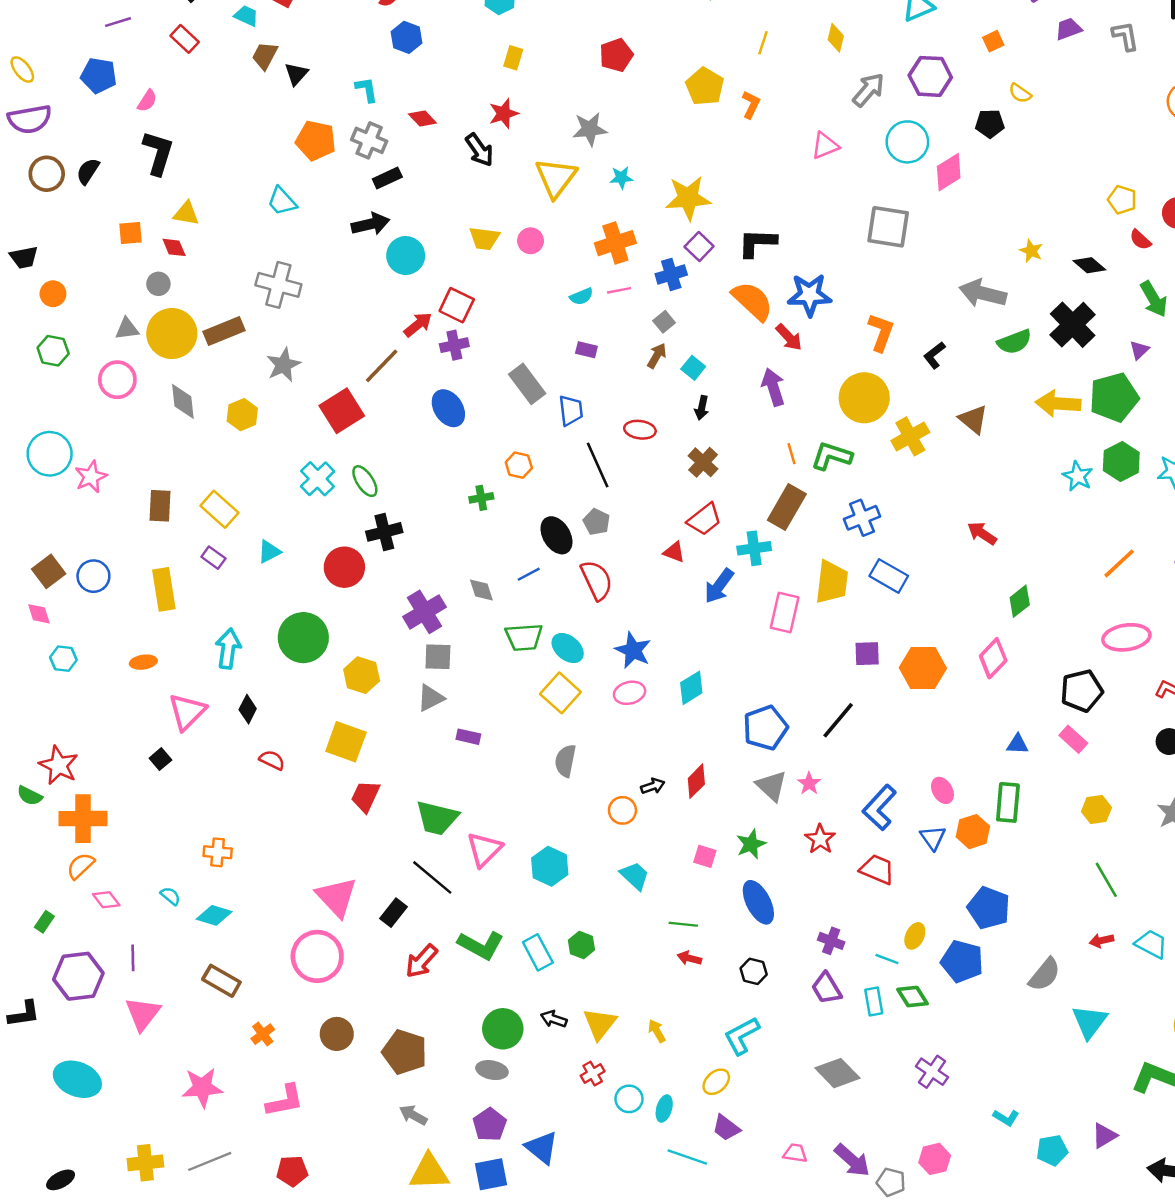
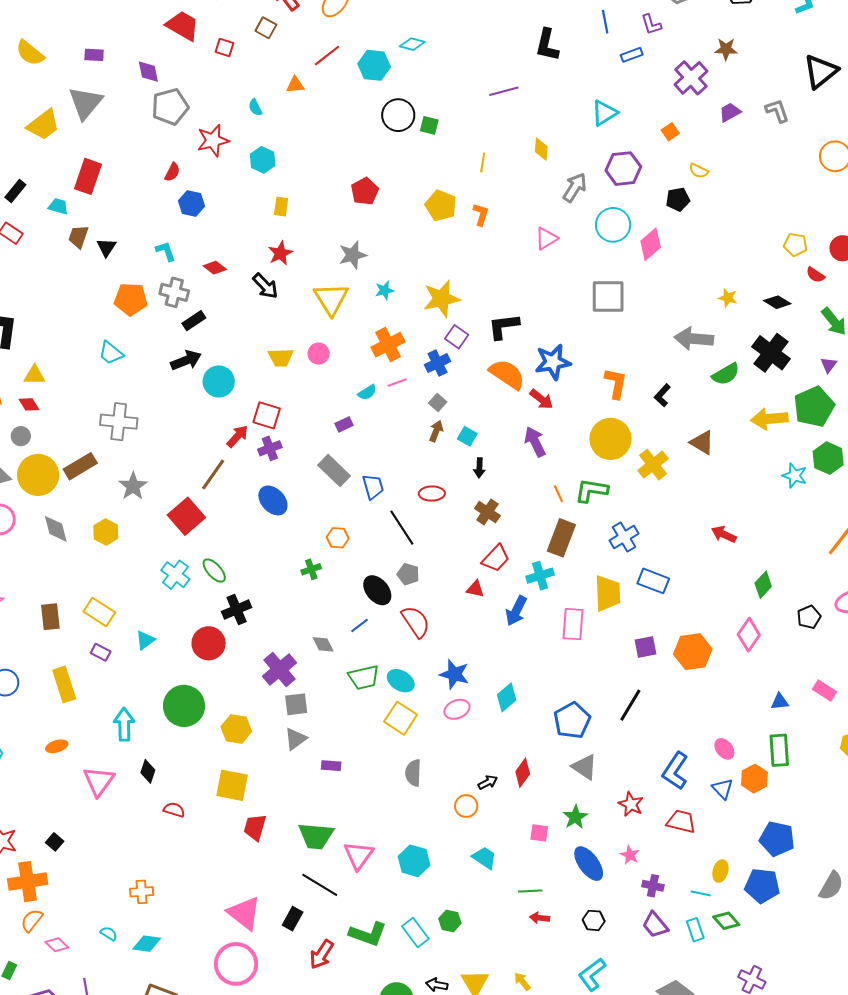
purple rectangle: (586, 350) -> (344, 424), moved, turned -30
black pentagon: (1082, 691) -> (809, 617), moved, size x0.7
black square: (160, 759) -> (55, 842), moved
pink star: (809, 783) -> (630, 855), moved

